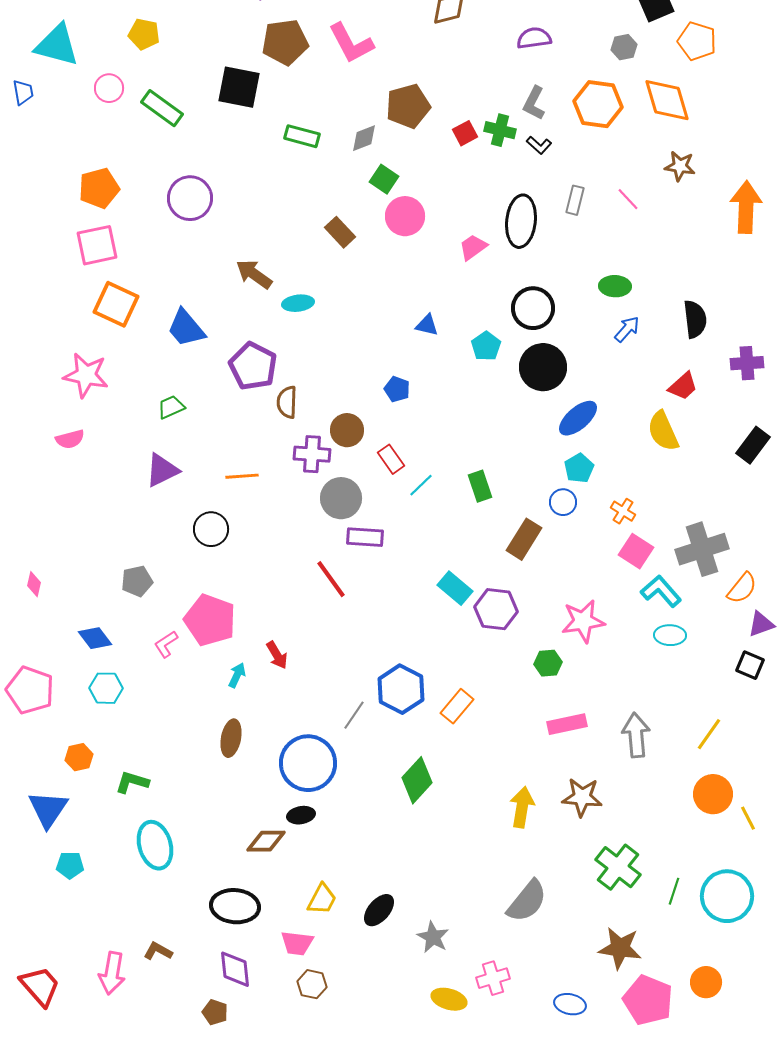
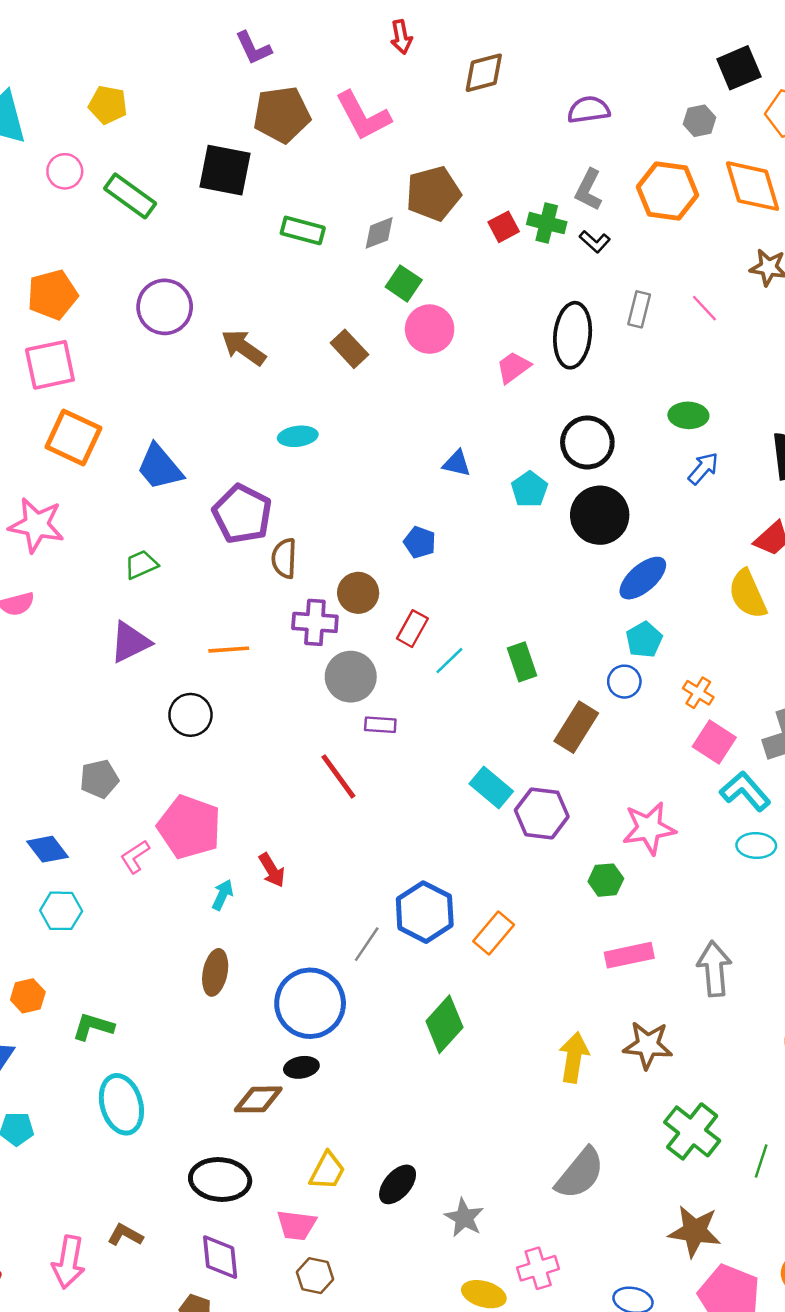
brown arrow: (254, 274) -> (243, 348), moved
red rectangle: (391, 459) -> (412, 629), turned 64
purple rectangle: (365, 537) -> (380, 725), size x0.7

